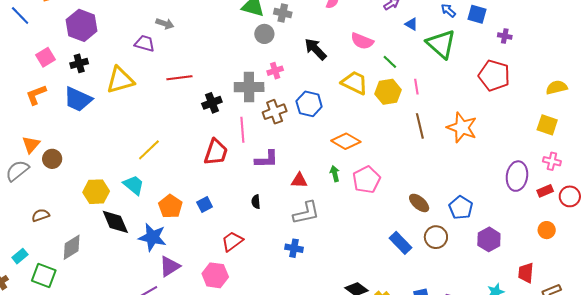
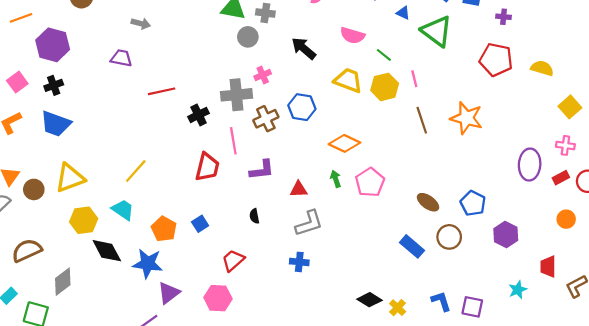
gray arrow: (165, 24) -> (141, 23), moved
yellow triangle: (120, 80) -> (70, 178), moved
yellow semicircle: (557, 87) -> (542, 68), moved, turned 35
yellow square: (547, 125) -> (570, 107), moved, turned 35
brown semicircle: (41, 215) -> (27, 250), size x1.6

